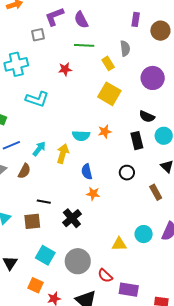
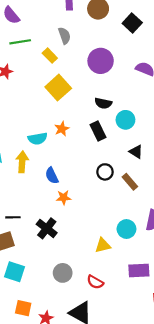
yellow square: (109, 94) -> (58, 88), turned 30
black circle: (127, 173) -> (105, 172), moved
cyan square: (45, 255) -> (14, 272), moved
gray circle: (78, 261) -> (63, 273), size x0.7
purple rectangle: (129, 290) -> (139, 271), moved

